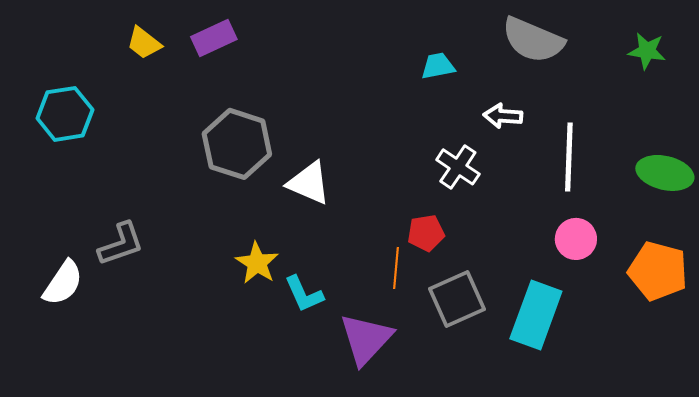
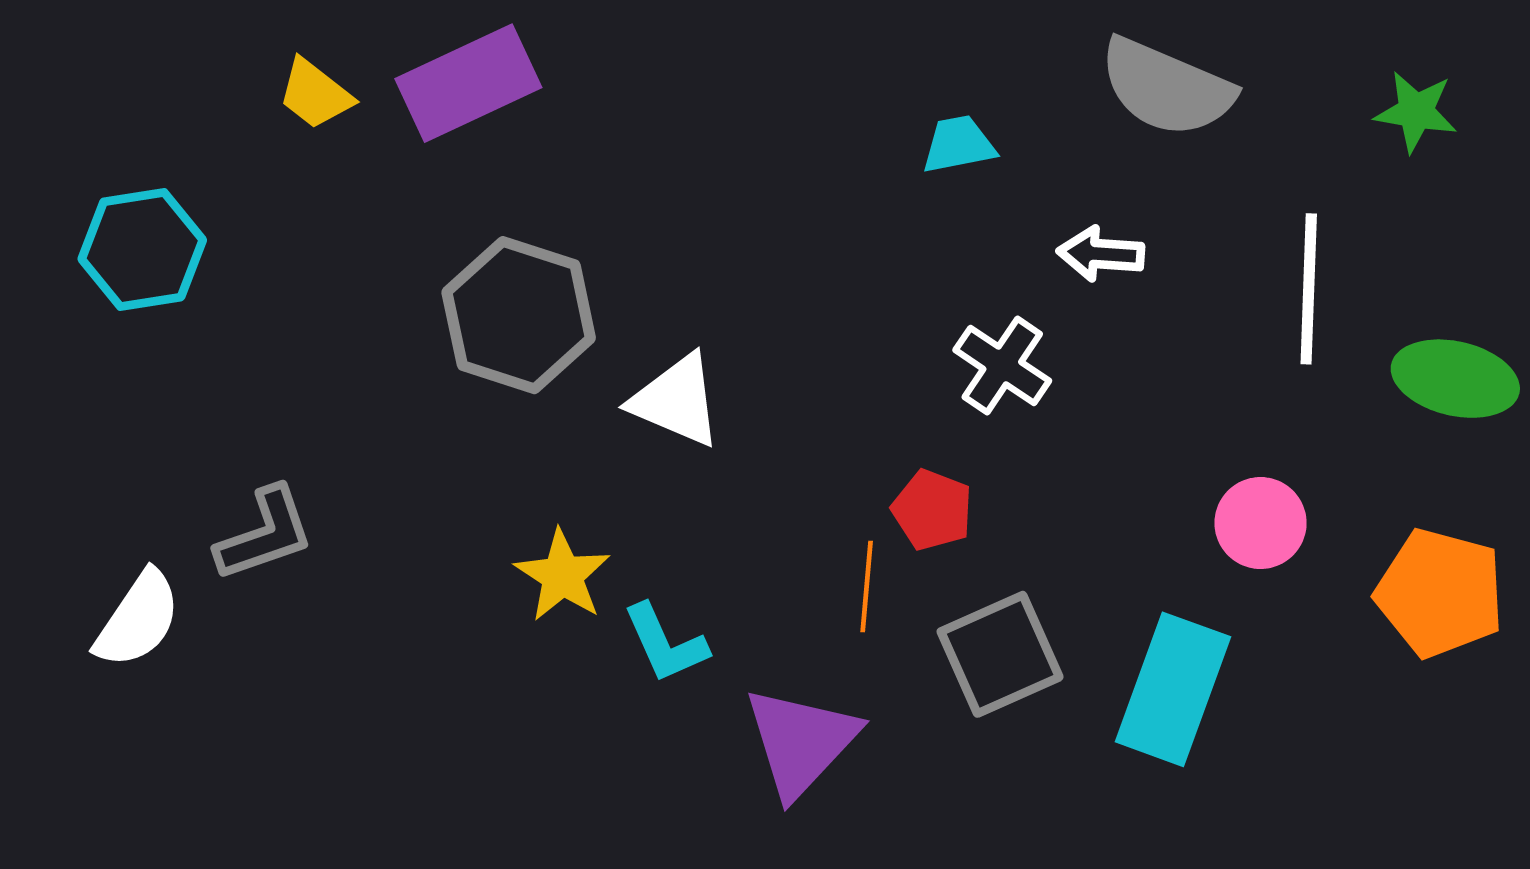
purple rectangle: (214, 38) -> (468, 83), size x1.4
white line: (569, 157) -> (1309, 289), moved
red pentagon: (426, 233) -> (932, 510), turned 30

